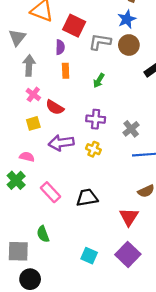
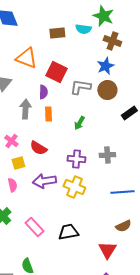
gray arrow: (29, 65) -> (25, 109), moved
pink cross: (33, 94) -> (11, 141), moved
gray cross: (131, 129) -> (107, 155), moved, turned 35
yellow cross: (93, 149) -> (74, 187), size x1.5
pink semicircle: (27, 157) -> (12, 185), moved, turned 64

